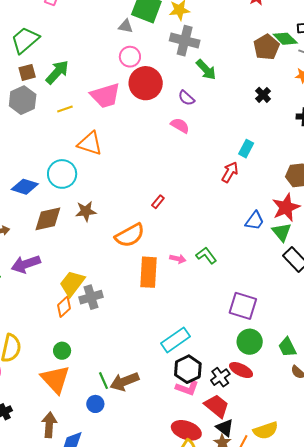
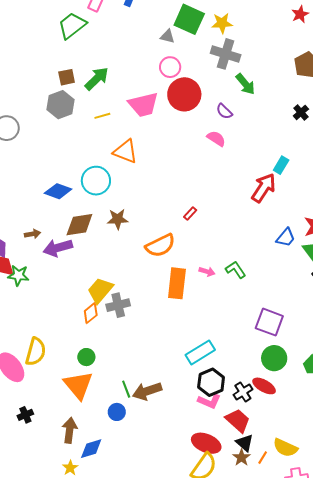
green trapezoid: (25, 40) -> (72, 25), moved
red arrow: (230, 172) -> (264, 188), size x1.4
purple arrow: (26, 264) -> (58, 248), moved
yellow semicircle: (266, 431) -> (285, 448), turned 40

